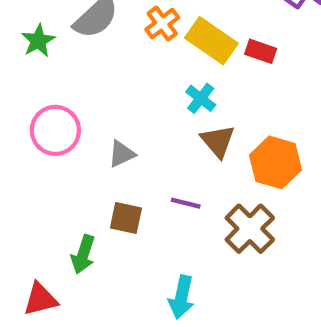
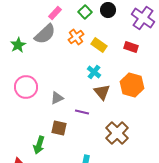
yellow rectangle: (211, 41) -> (99, 45), size x0.7
red rectangle: (261, 51) -> (131, 47), moved
orange hexagon: (275, 162) -> (132, 85), moved
purple line: (186, 203) -> (82, 112), moved

